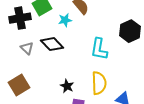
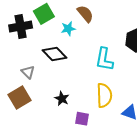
gray triangle: (27, 48) -> (28, 72), moved
black star: (67, 86) -> (62, 99), moved

